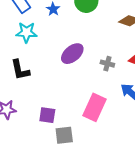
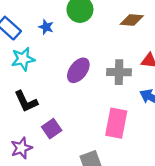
gray cross: (107, 64) -> (119, 72), size x1.5
purple square: (47, 115) -> (52, 129), moved, turned -30

